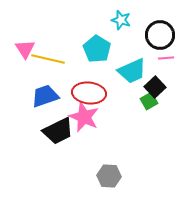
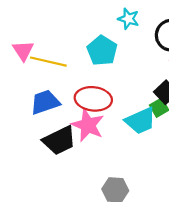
cyan trapezoid: (132, 71) -> (140, 121), moved

